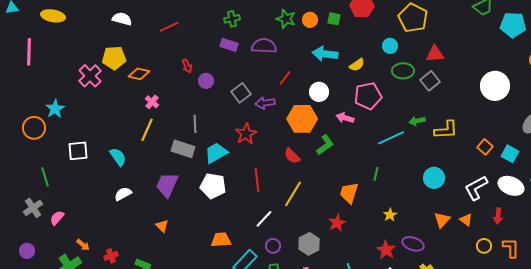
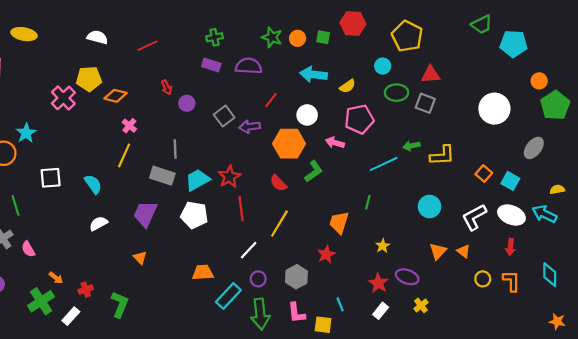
gray square: (430, 81) -> (425, 103), turned -30
red star: (246, 134) -> (229, 177), moved
red arrow: (498, 216) -> (510, 247), moved
pink semicircle: (57, 218) -> (28, 249), turned -70

